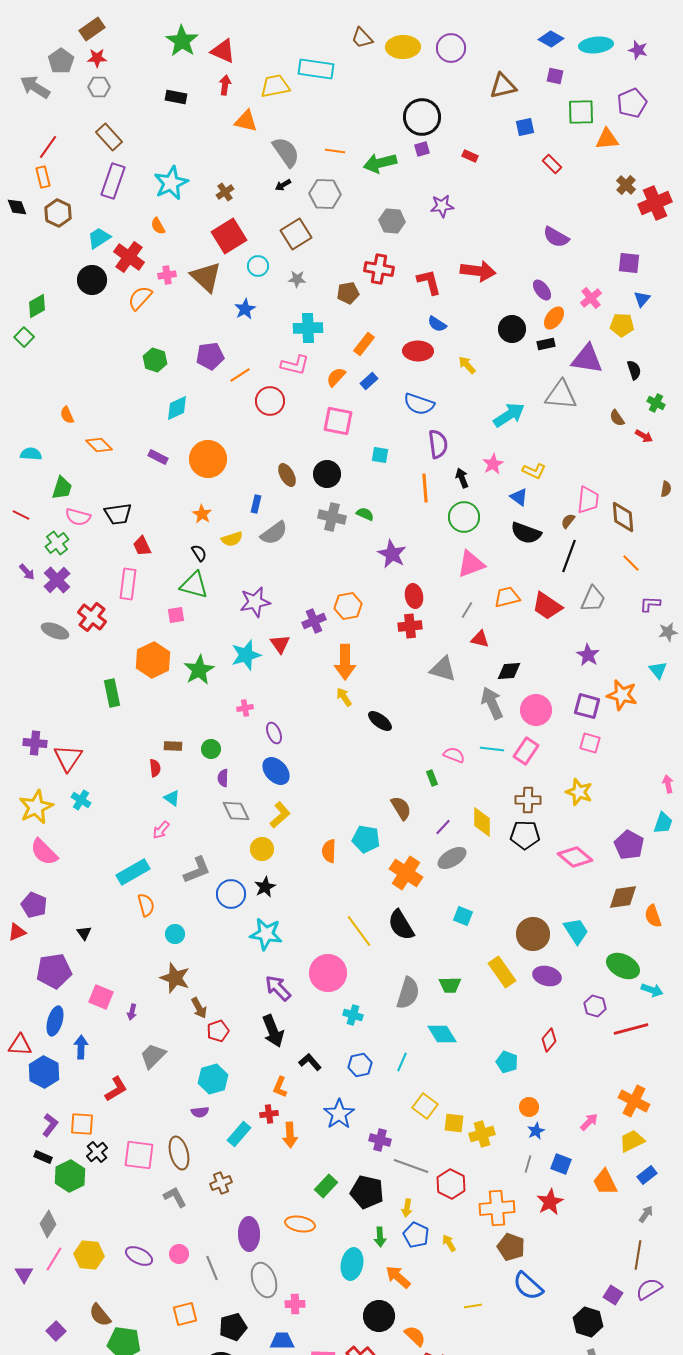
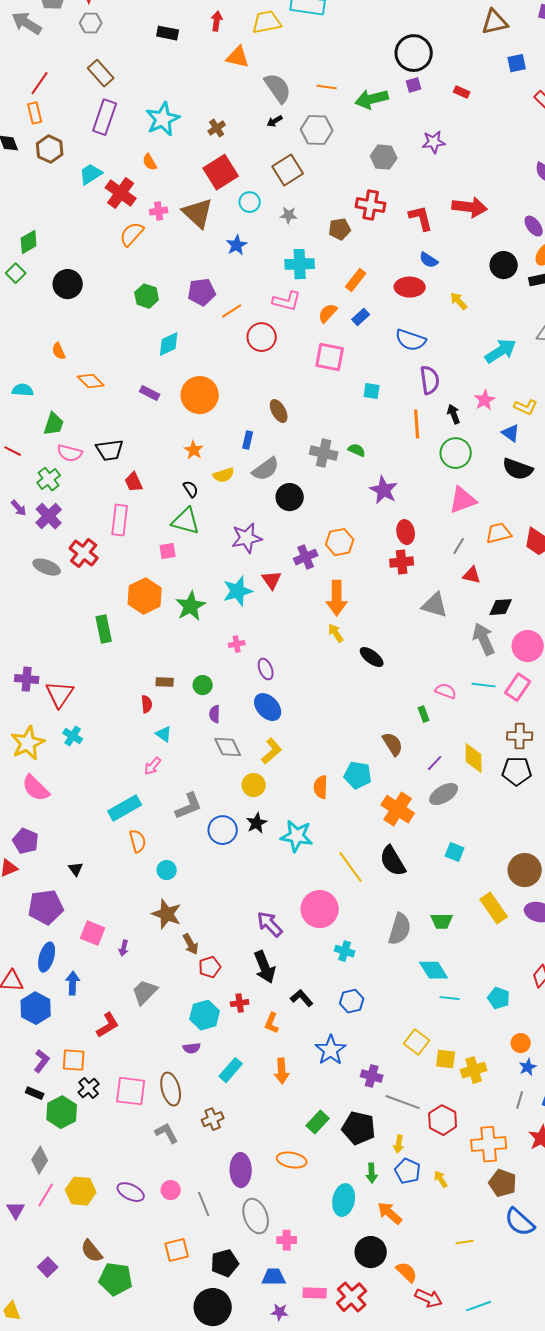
black circle: (92, 280) -> (68, 284), moved
black circle: (327, 474) -> (290, 497), moved
cyan star: (266, 934) -> (297, 836), moved
cyan line: (402, 1062) -> (450, 998), moved, turned 72
red cross: (269, 1114) -> (240, 1003), moved

